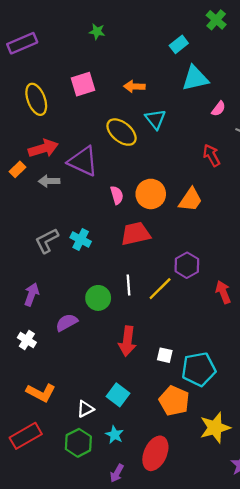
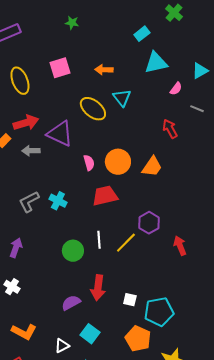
purple semicircle: (67, 322) -> (71, 303), moved

